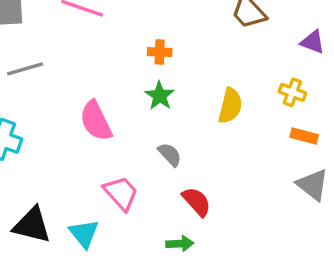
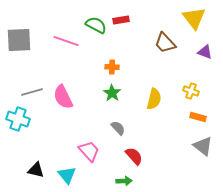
purple triangle: (313, 42) -> (205, 52), moved
gray line: (25, 69) -> (32, 92), moved
pink semicircle: (96, 121) -> (63, 97), moved
black triangle: (32, 225) -> (36, 170), size x0.7

